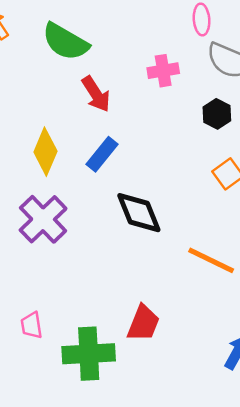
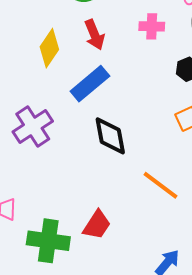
yellow diamond: (45, 152) -> (49, 48), moved
blue rectangle: (102, 154) -> (90, 84), size x1.4

